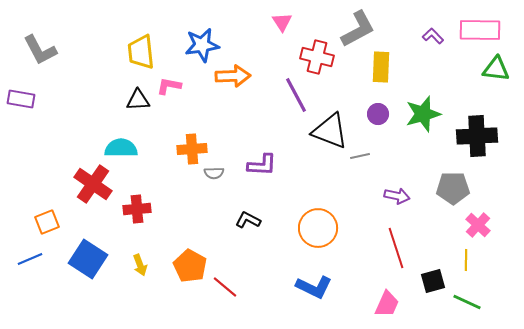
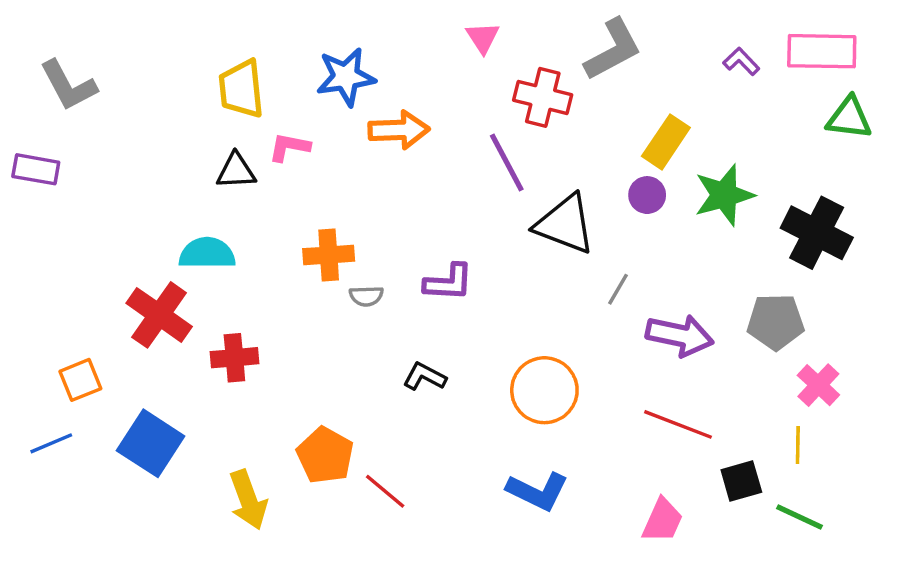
yellow rectangle: (381, 67) -> (666, 142), moved, turned 32
black cross: (477, 136) -> (817, 233), turned 30
gray line: (360, 156) -> (618, 289), moved, turned -48
purple arrow: (397, 196) -> (680, 335), size x1.5
red line: (396, 248) -> (678, 424), turned -51
yellow arrow: (140, 265) -> (248, 500), moved, size x1.6

